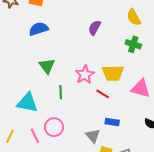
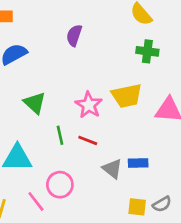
purple semicircle: (95, 28) -> (74, 35), moved
red line: (103, 94) -> (88, 140), moved
gray triangle: (93, 136) -> (112, 169), moved

